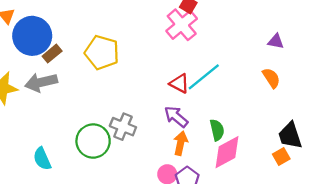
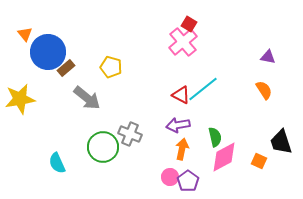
yellow pentagon: (102, 52) -> (111, 67), size x0.7
gray arrow: (41, 82) -> (87, 98), moved, turned -128
purple arrow: (176, 117) -> (178, 125), turned -50
orange square: (281, 157) -> (259, 161), moved, turned -35

